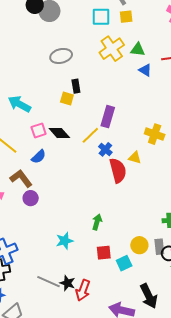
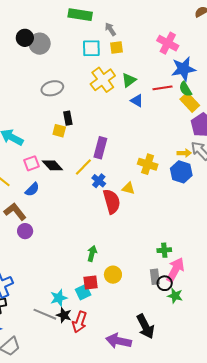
green triangle: (138, 50) -> (129, 80), turned -42
cyan star: (65, 241) -> (59, 298), moved
yellow circle: (139, 245) -> (113, 275), moved
red square: (104, 253) -> (91, 282), moved
cyan square: (124, 263) -> (83, 292), moved

